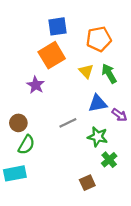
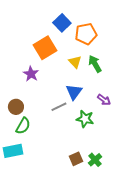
blue square: (57, 26) -> (62, 23), moved, turned -36
blue triangle: (98, 103) -> (74, 92), moved, turned -42
green cross: (109, 160) -> (95, 160), moved

